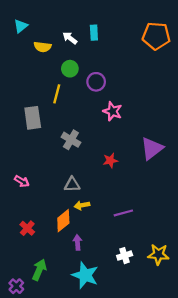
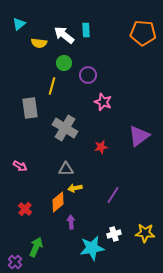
white arrow: (70, 38) -> (64, 35), size x1.5
gray cross: (71, 140) -> (65, 128), size x1.4
purple line: (123, 213) -> (113, 195), turned -42
cyan star: (85, 275) -> (92, 248), moved, turned -30

